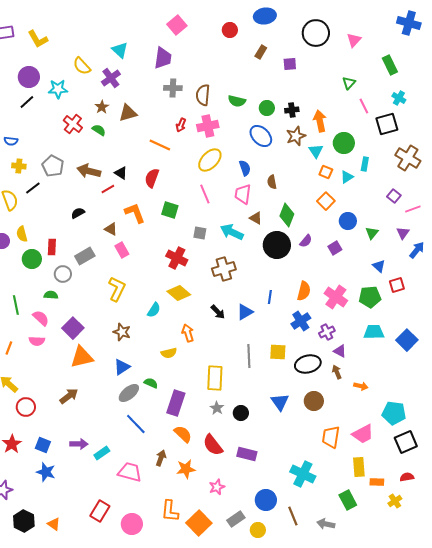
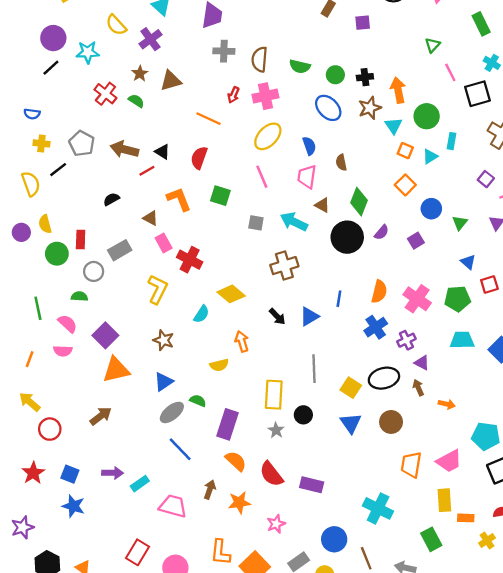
red cross: (177, 258) -> (190, 260), moved
yellow square: (278, 352) -> (351, 388), moved, turned 30
black circle: (241, 413) -> (303, 415), moved

